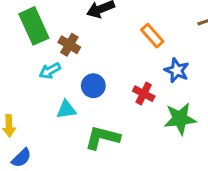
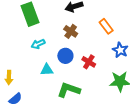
brown cross: (69, 45) -> (71, 31), moved
red cross: (144, 94) -> (89, 62), moved

